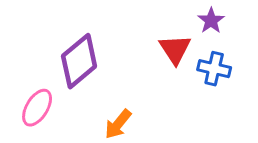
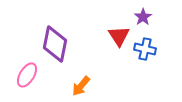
purple diamond: (79, 61) -> (55, 44), turned -39

